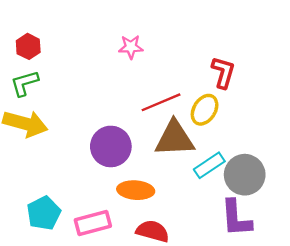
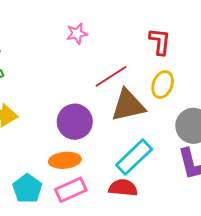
yellow ellipse: (205, 110) -> (163, 85), moved
cyan rectangle: (209, 165) -> (134, 157), moved, size x1.4
orange ellipse: (136, 190) -> (65, 160), moved

